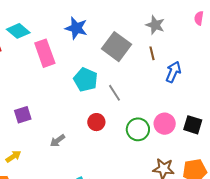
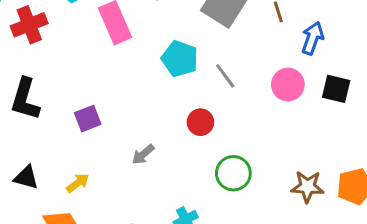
pink circle: (165, 124) -> (288, 85), moved
black square: (193, 125) -> (336, 89), moved
green circle: (138, 129) -> (233, 173), moved

